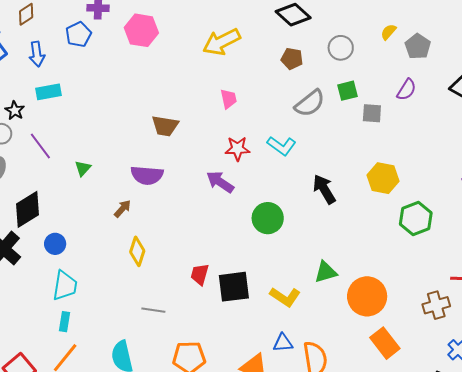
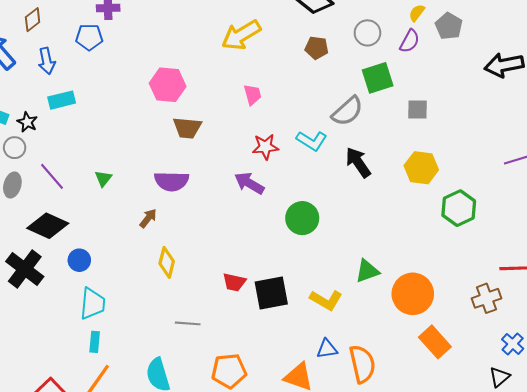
pink hexagon: (141, 30) -> (168, 85), moved
blue pentagon: (78, 34) -> (89, 37), turned 30
purple semicircle: (406, 90) -> (410, 41), moved
green square: (347, 91) -> (378, 78), size x1.4
gray semicircle: (310, 103) -> (347, 111), moved
gray square: (372, 113) -> (417, 110), moved
purple line: (40, 146) -> (52, 176), moved
black arrow: (324, 189) -> (358, 162), moved
black diamond: (28, 209) -> (48, 226), turned 60
red trapezoid: (200, 274) -> (234, 282), turned -90

